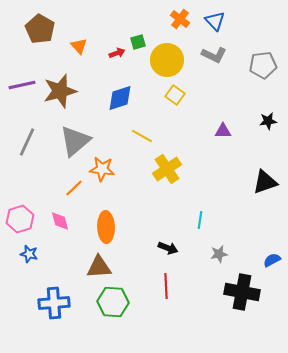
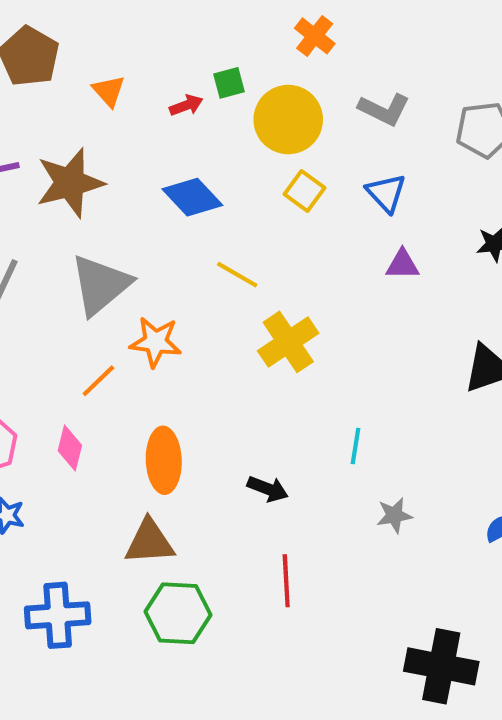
blue triangle: (215, 21) -> (386, 193), moved
blue diamond: (120, 98) -> (192, 197), turned 64
pink diamond: (60, 221) -> (70, 448), turned 30
black arrow: (168, 248) -> (268, 489), moved
black cross: (242, 292) -> (441, 666), moved

